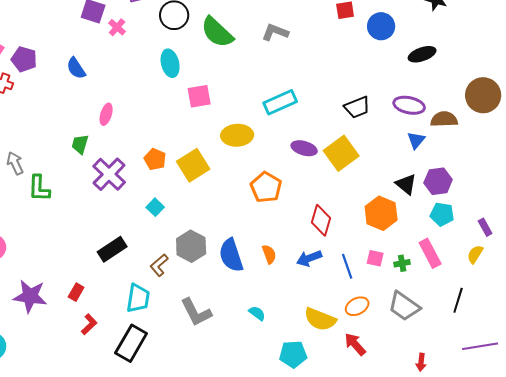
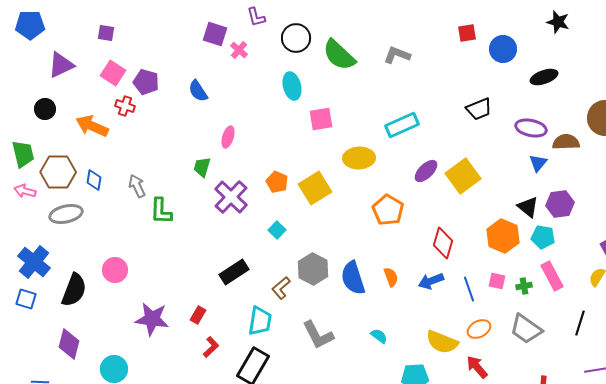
black trapezoid: (357, 107) -> (479, 109), moved
purple ellipse: (304, 148) -> (426, 171), turned -60
cyan pentagon: (442, 214) -> (543, 237), moved

